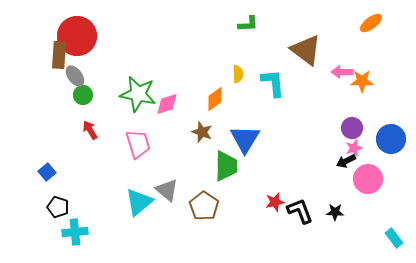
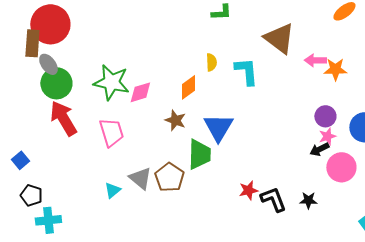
green circle: (83, 95) -> (56, 83), size x1.6
red arrow: (90, 130) -> (63, 118), size x1.8
cyan triangle: (139, 202) -> (112, 190), size x0.6
brown pentagon: (204, 206) -> (169, 177), moved

